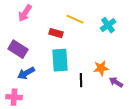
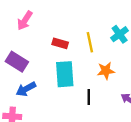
yellow line: (75, 19) -> (90, 42), moved, turned 54
orange star: (101, 68) -> (106, 71), moved

